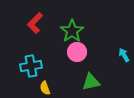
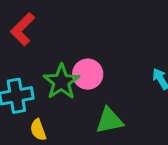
green star: (72, 31) -> (61, 82), moved

